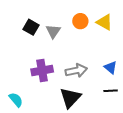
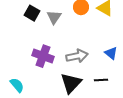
purple cross: (42, 71) -> (43, 56), turned 30
black line: (111, 91) -> (101, 80), moved

